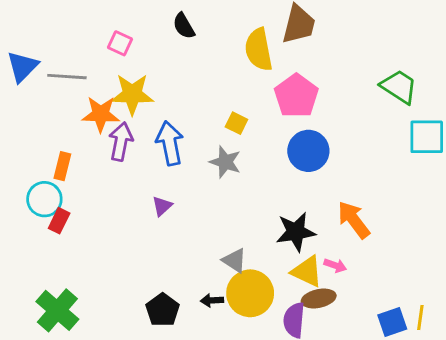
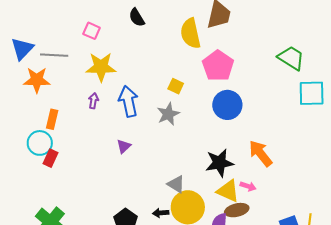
orange star: (101, 114) -> (37, 80), moved
purple arrow: (121, 142) -> (93, 101), size x0.6
gray star: (225, 162) -> (168, 114), turned 30

